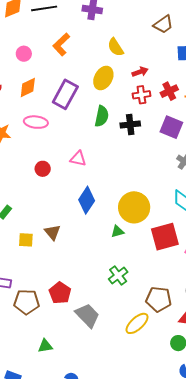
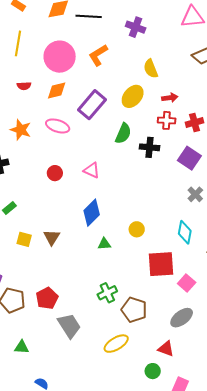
pink circle: (24, 54) -> (60, 57), size x2.0
yellow circle: (134, 207) -> (137, 229), size x0.5
green triangle: (118, 231) -> (104, 244), moved
brown pentagon: (159, 299) -> (134, 310), moved

